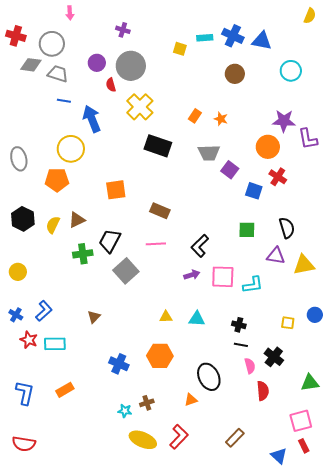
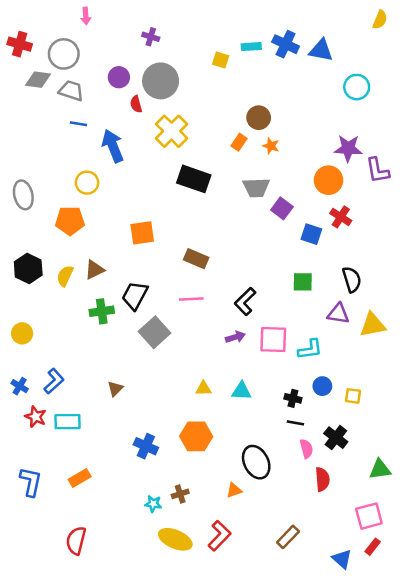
brown circle: (235, 74) -> (259, 118), moved
yellow circle: (71, 149) -> (87, 183), size x0.7
blue circle: (315, 315) -> (322, 386), moved
red semicircle: (24, 444) -> (76, 541), moved, turned 95
red rectangle: (304, 446) -> (373, 547), turned 64

